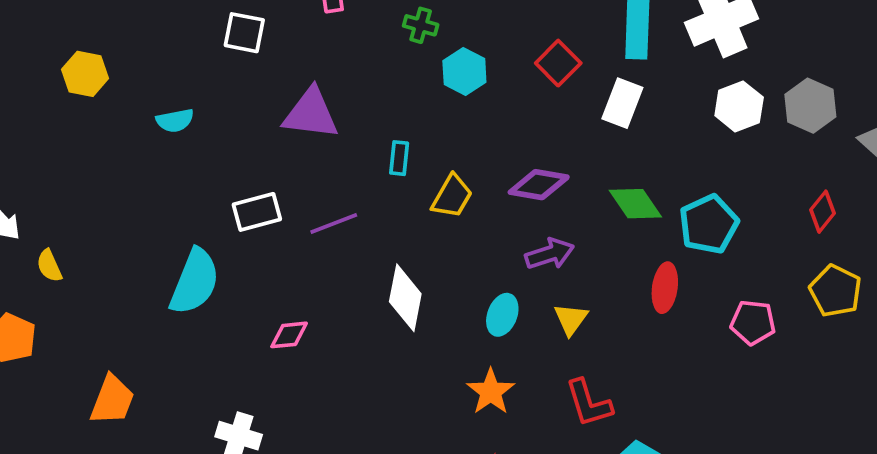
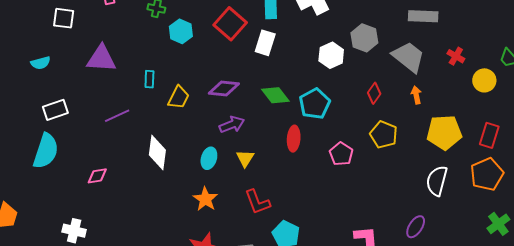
red square: (558, 63) -> (230, 24), size x1.4
white hexagon: (739, 106) -> (331, 55), moved
cyan semicircle: (175, 120) -> (41, 63), moved
white rectangle: (257, 212) -> (55, 110), moved
pink pentagon: (753, 322) -> (341, 154), turned 30

